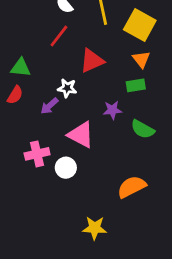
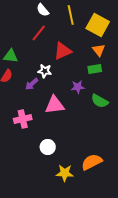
pink triangle: (81, 135) -> (55, 105), turned -35
white circle: (66, 168) -> (48, 147), moved
orange semicircle: (132, 187) -> (92, 162), moved

